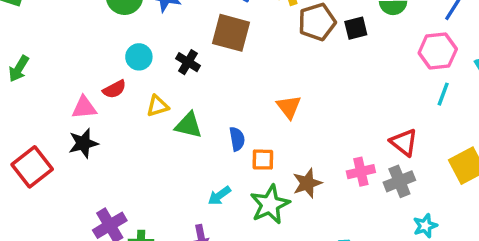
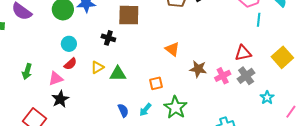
cyan circle: (139, 57) -> (69, 44), moved
green arrow: (19, 69) -> (27, 71), moved
blue semicircle: (237, 139) -> (123, 110), moved
red triangle: (404, 142) -> (243, 53), turned -36
orange square: (263, 160) -> (156, 83), moved
brown star: (307, 183) -> (198, 69), moved, turned -30

